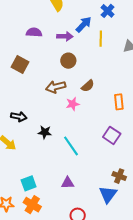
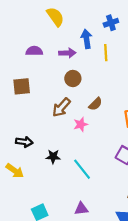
blue cross: (108, 11) -> (111, 23), turned 32
blue arrow: (84, 24) -> (86, 39), turned -48
brown square: (20, 65) -> (22, 86), turned -30
brown arrow: (56, 87) -> (61, 107), turned -30

